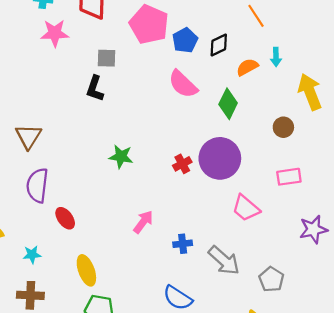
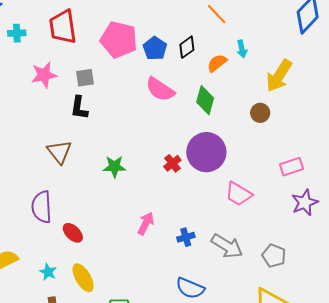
pink star: (55, 33) -> (44, 75), moved
yellow arrow: (310, 92) -> (279, 76), turned -116
brown triangle: (28, 136) -> (59, 152), moved
pink rectangle: (289, 177) -> (291, 167), moved
cyan star: (32, 255) -> (48, 272), turned -30
yellow ellipse: (86, 270) -> (83, 278), moved

